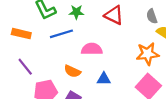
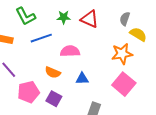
green star: (76, 12) -> (64, 17), moved
gray semicircle: (152, 16) -> (125, 19), turned 40

